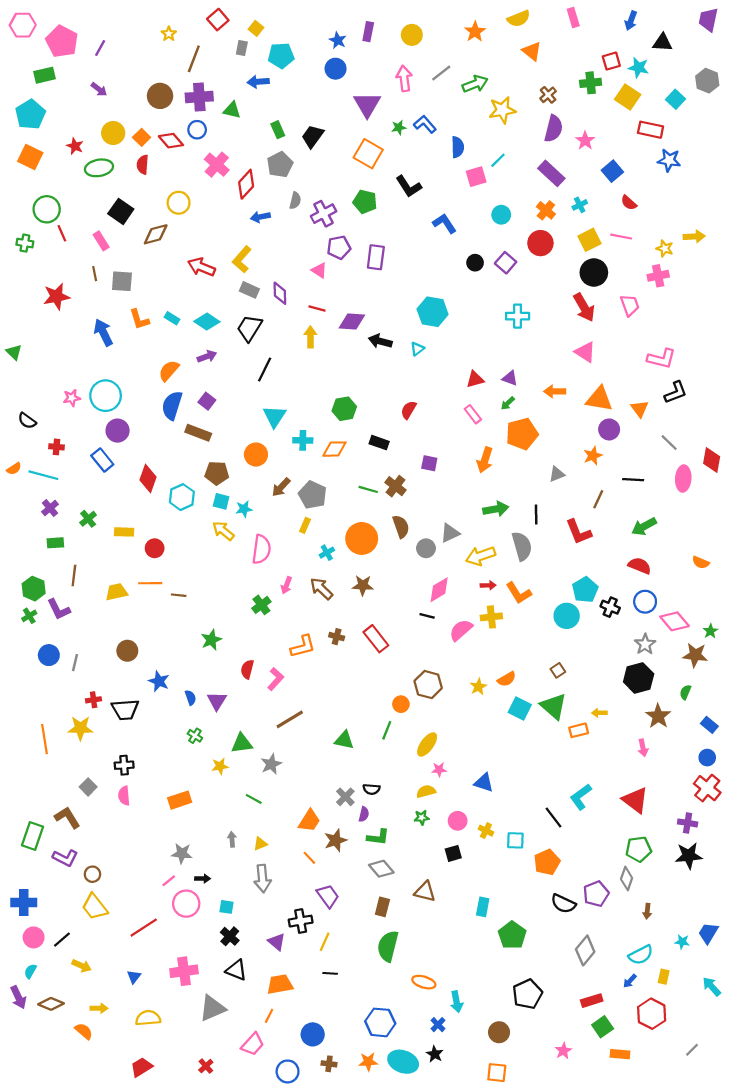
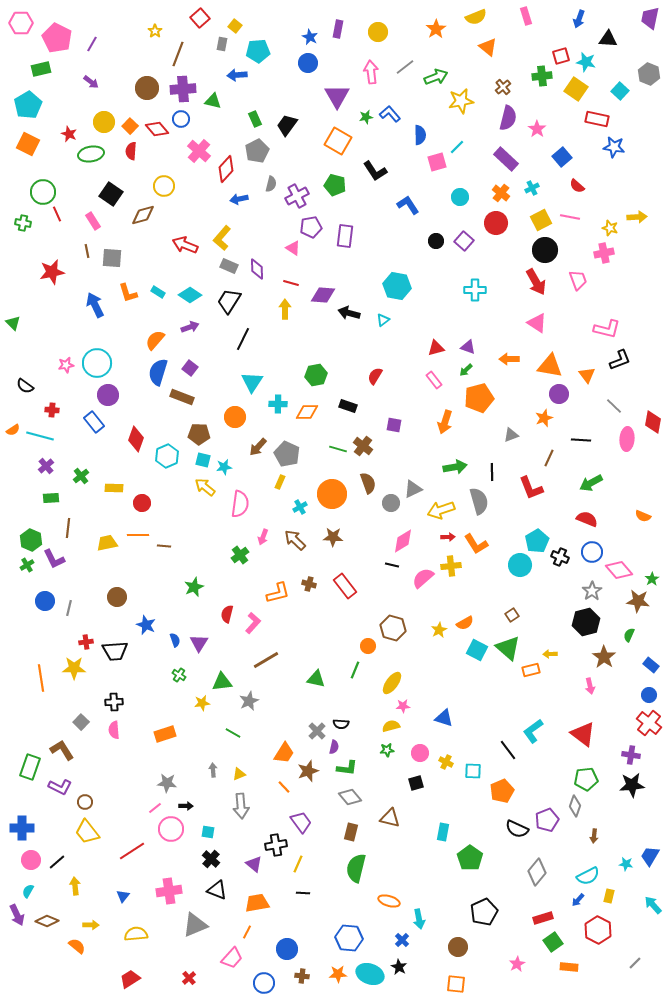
yellow arrow: (82, 966) -> (75, 886), turned -120

